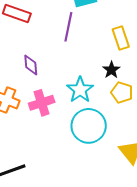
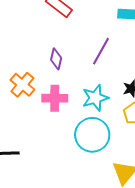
purple line: (68, 27) -> (101, 51), moved

